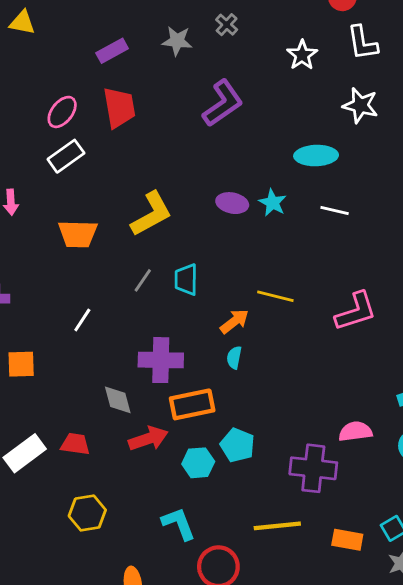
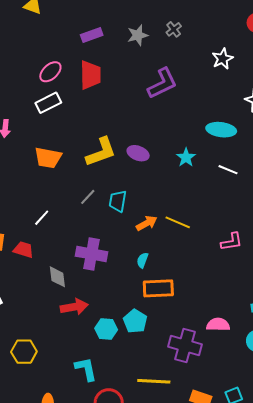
gray star: (177, 41) -> (138, 35), turned -30
purple ellipse: (232, 203) -> (138, 153), moved
pink L-shape: (356, 311) -> (232, 242), size x0.7
orange arrow: (234, 321) -> (147, 223), moved
orange rectangle: (192, 404) -> (158, 288), moved
red trapezoid: (75, 444) -> (24, 250), moved

